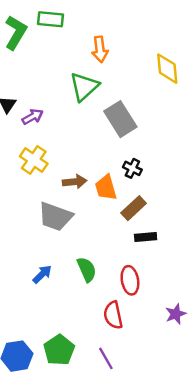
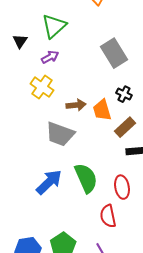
green triangle: (84, 87) -> (54, 26), moved
purple arrow: (33, 117) -> (50, 57), moved
green semicircle: (87, 269) -> (86, 178), size x1.4
blue arrow: (42, 274) -> (49, 182), size x1.6

